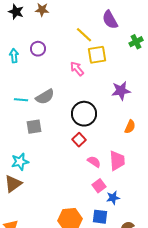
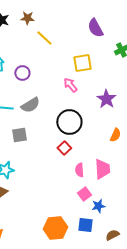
yellow line: (84, 35) -> (44, 38), moved
purple circle: (38, 49) -> (22, 73), moved
pink arrow: (77, 69) -> (70, 85), moved
purple star: (121, 91) -> (106, 99), turned -30
pink semicircle: (94, 162) -> (79, 170), turned -128

